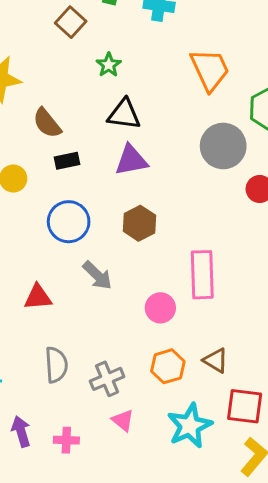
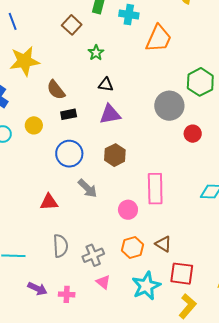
orange trapezoid: (210, 70) -> (159, 39), moved, turned 48
black triangle: (124, 114) -> (106, 85), size x0.7
purple arrow: (21, 431) -> (37, 289), turned 132

